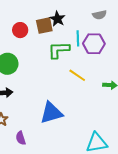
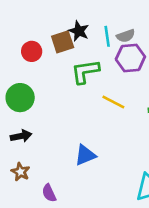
gray semicircle: (100, 15) -> (126, 36), moved
cyan line: (78, 38) -> (107, 36), moved
blue triangle: (51, 113) -> (85, 155), size x0.7

